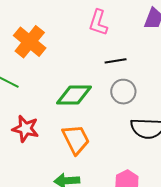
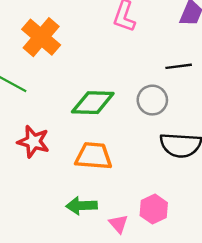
black line: (116, 61) -> (179, 66), moved
orange trapezoid: (76, 139) -> (94, 156), turned -60

